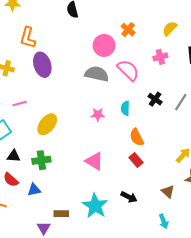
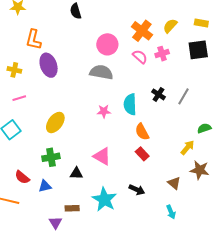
orange cross: (128, 30) -> (142, 31), moved, size x1.5
pink semicircle: (128, 70) -> (140, 57), moved, size x0.7
pink line: (20, 103) -> (19, 98), moved
cyan semicircle: (125, 108) -> (130, 104), size x1.5
black triangle: (14, 156) -> (76, 173), moved

